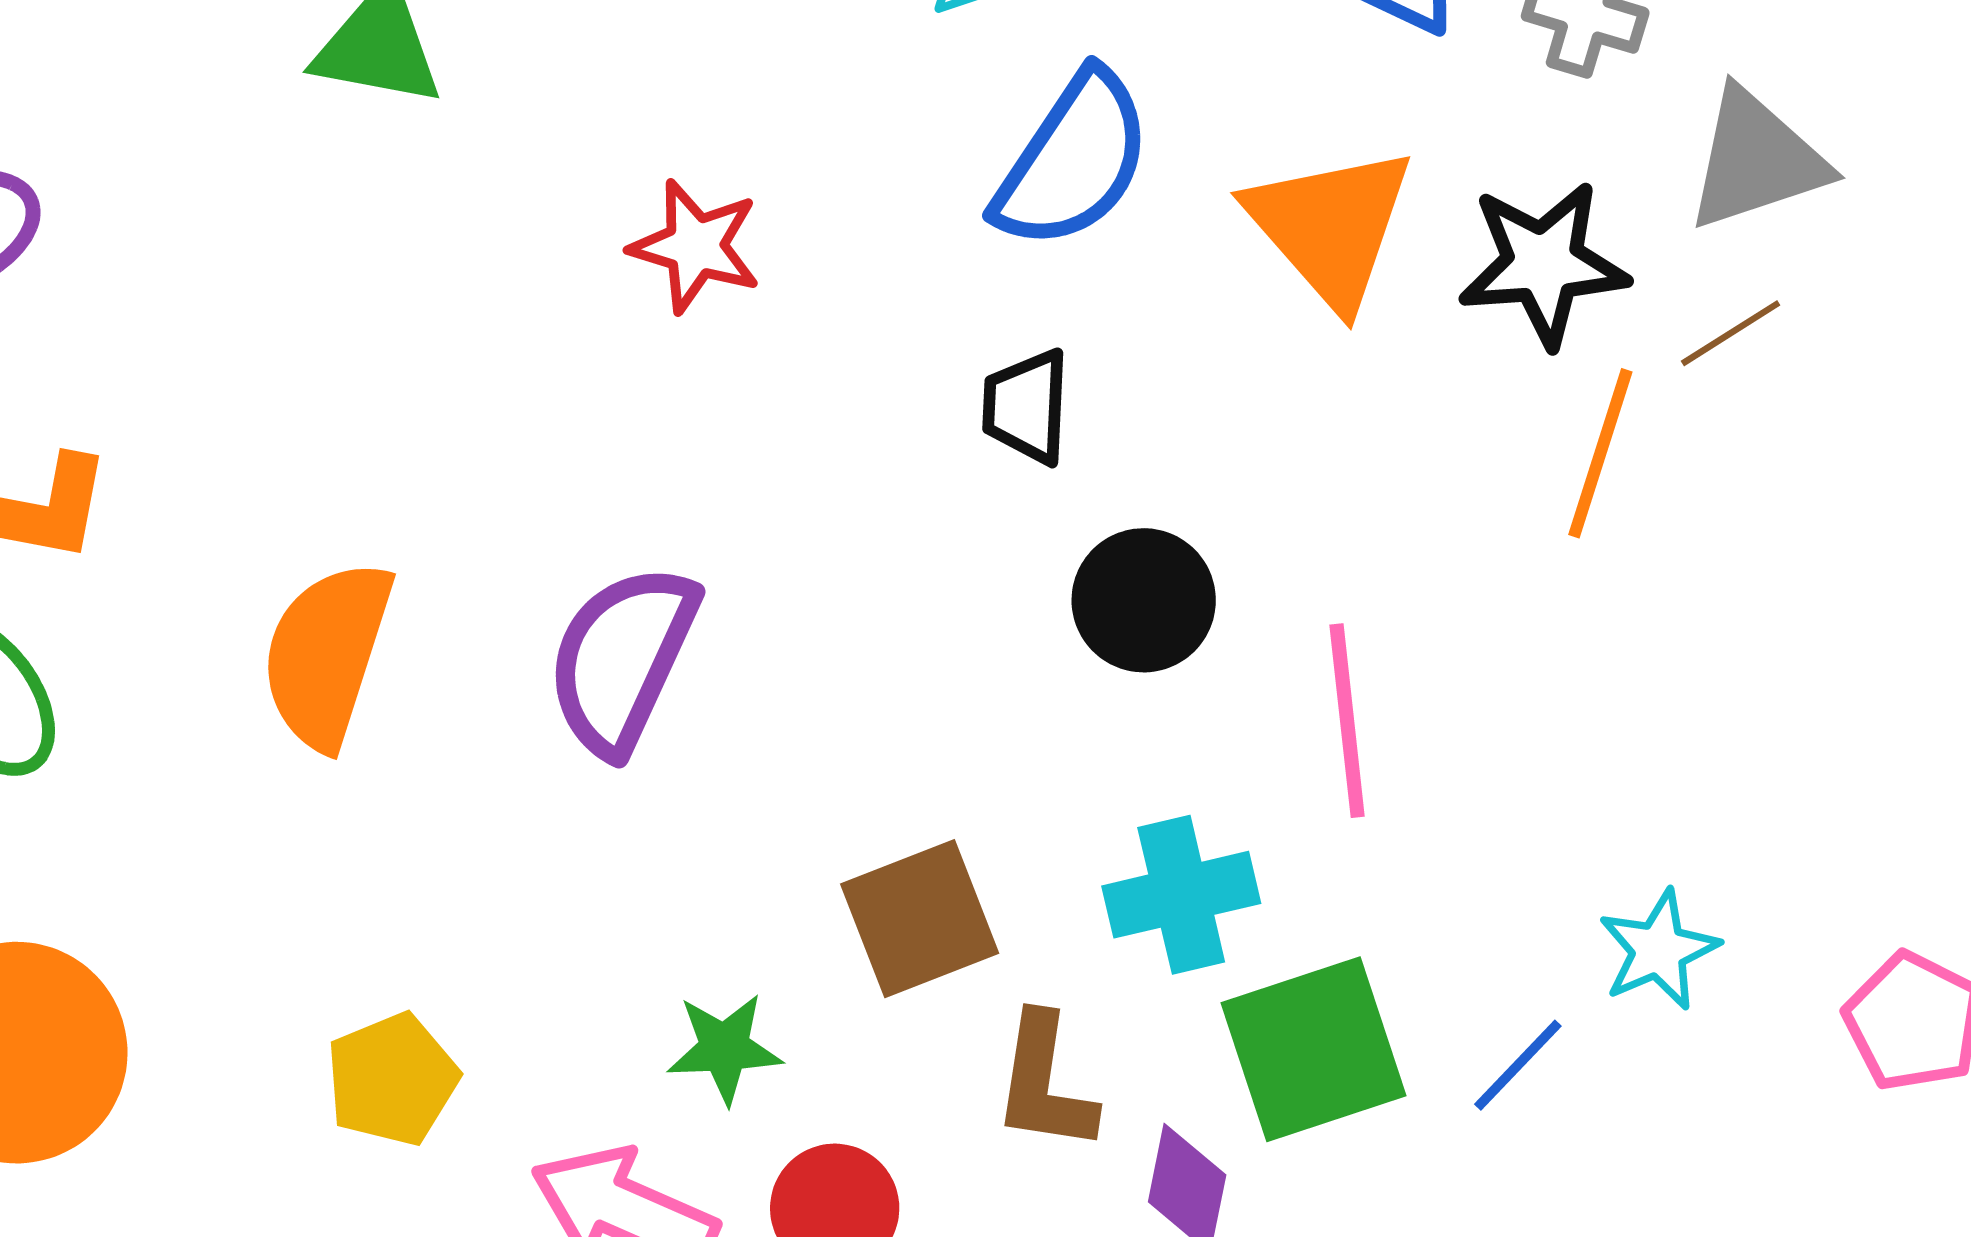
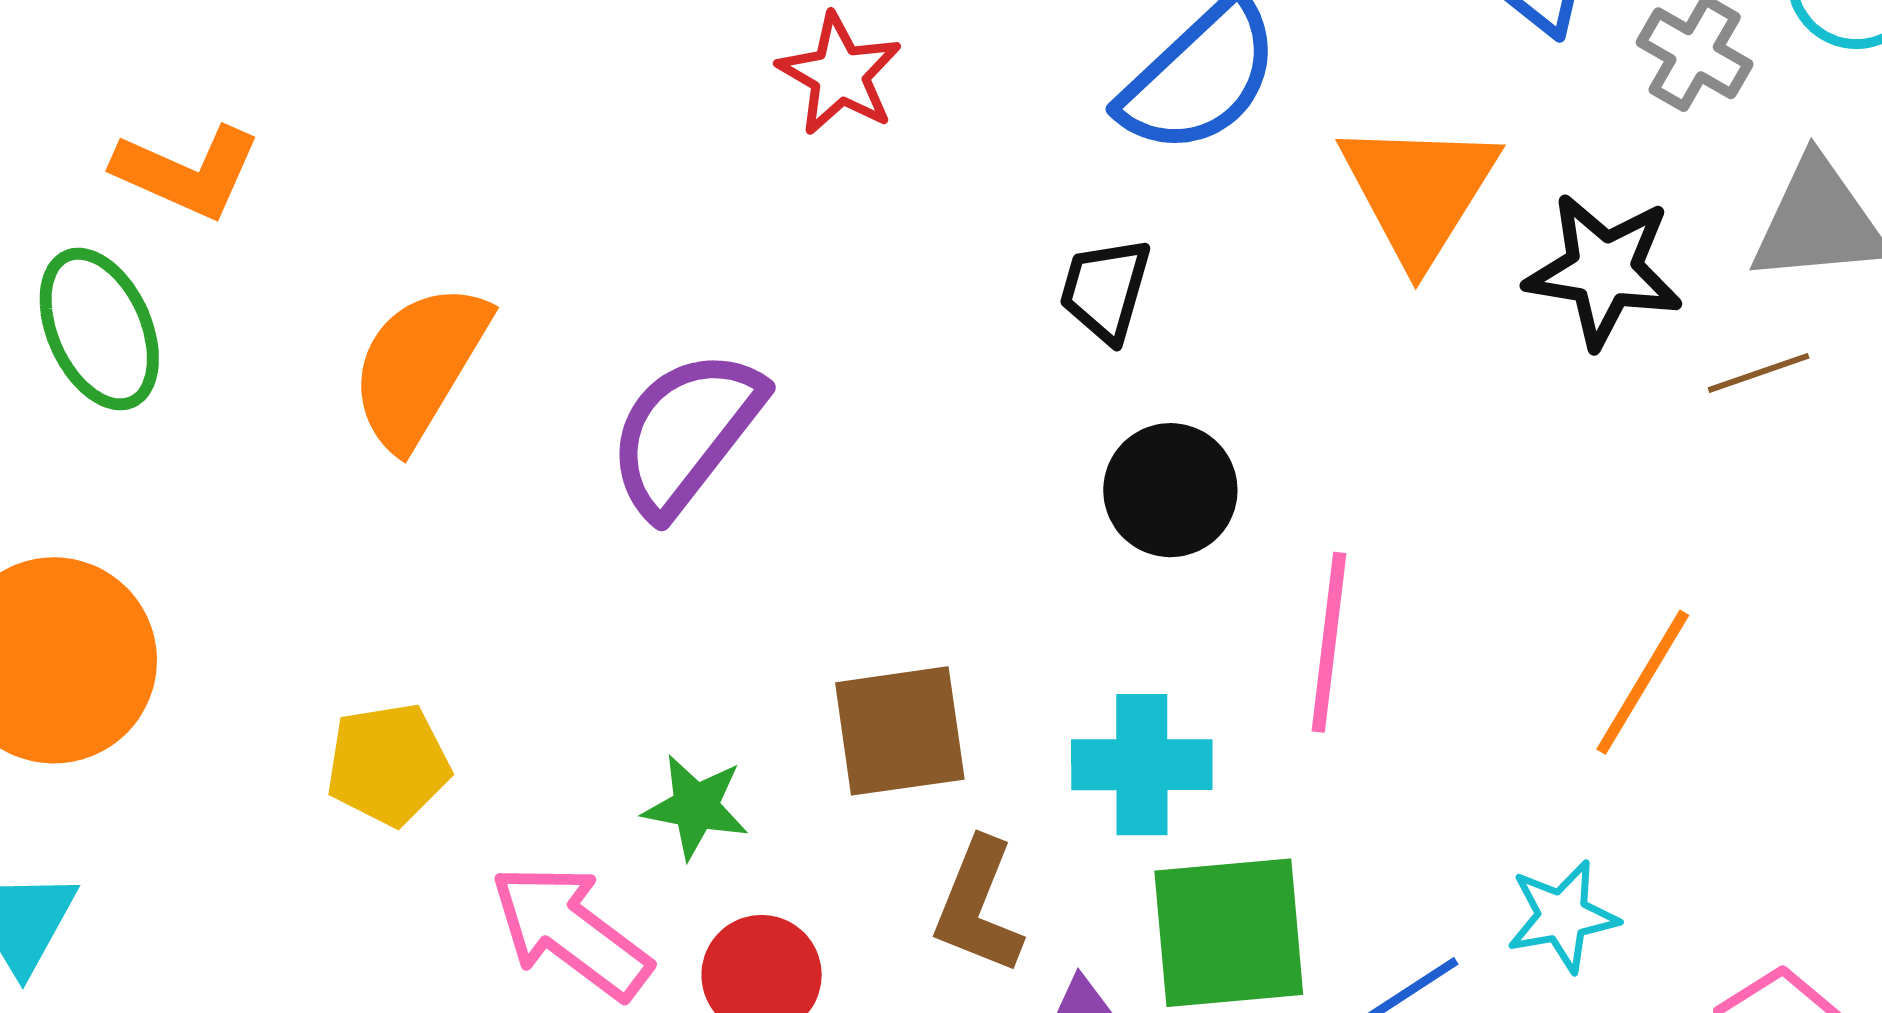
orange line: (1600, 453) -> (1643, 682), moved

